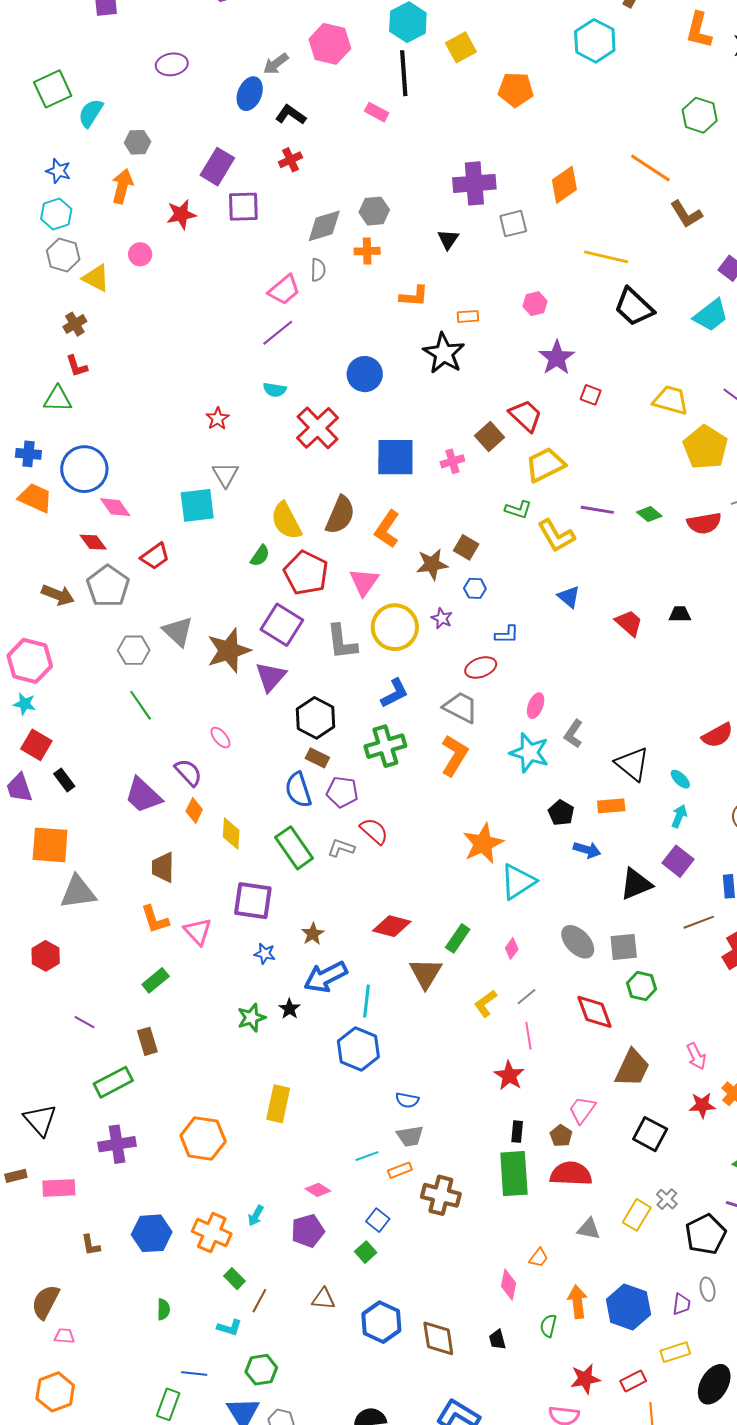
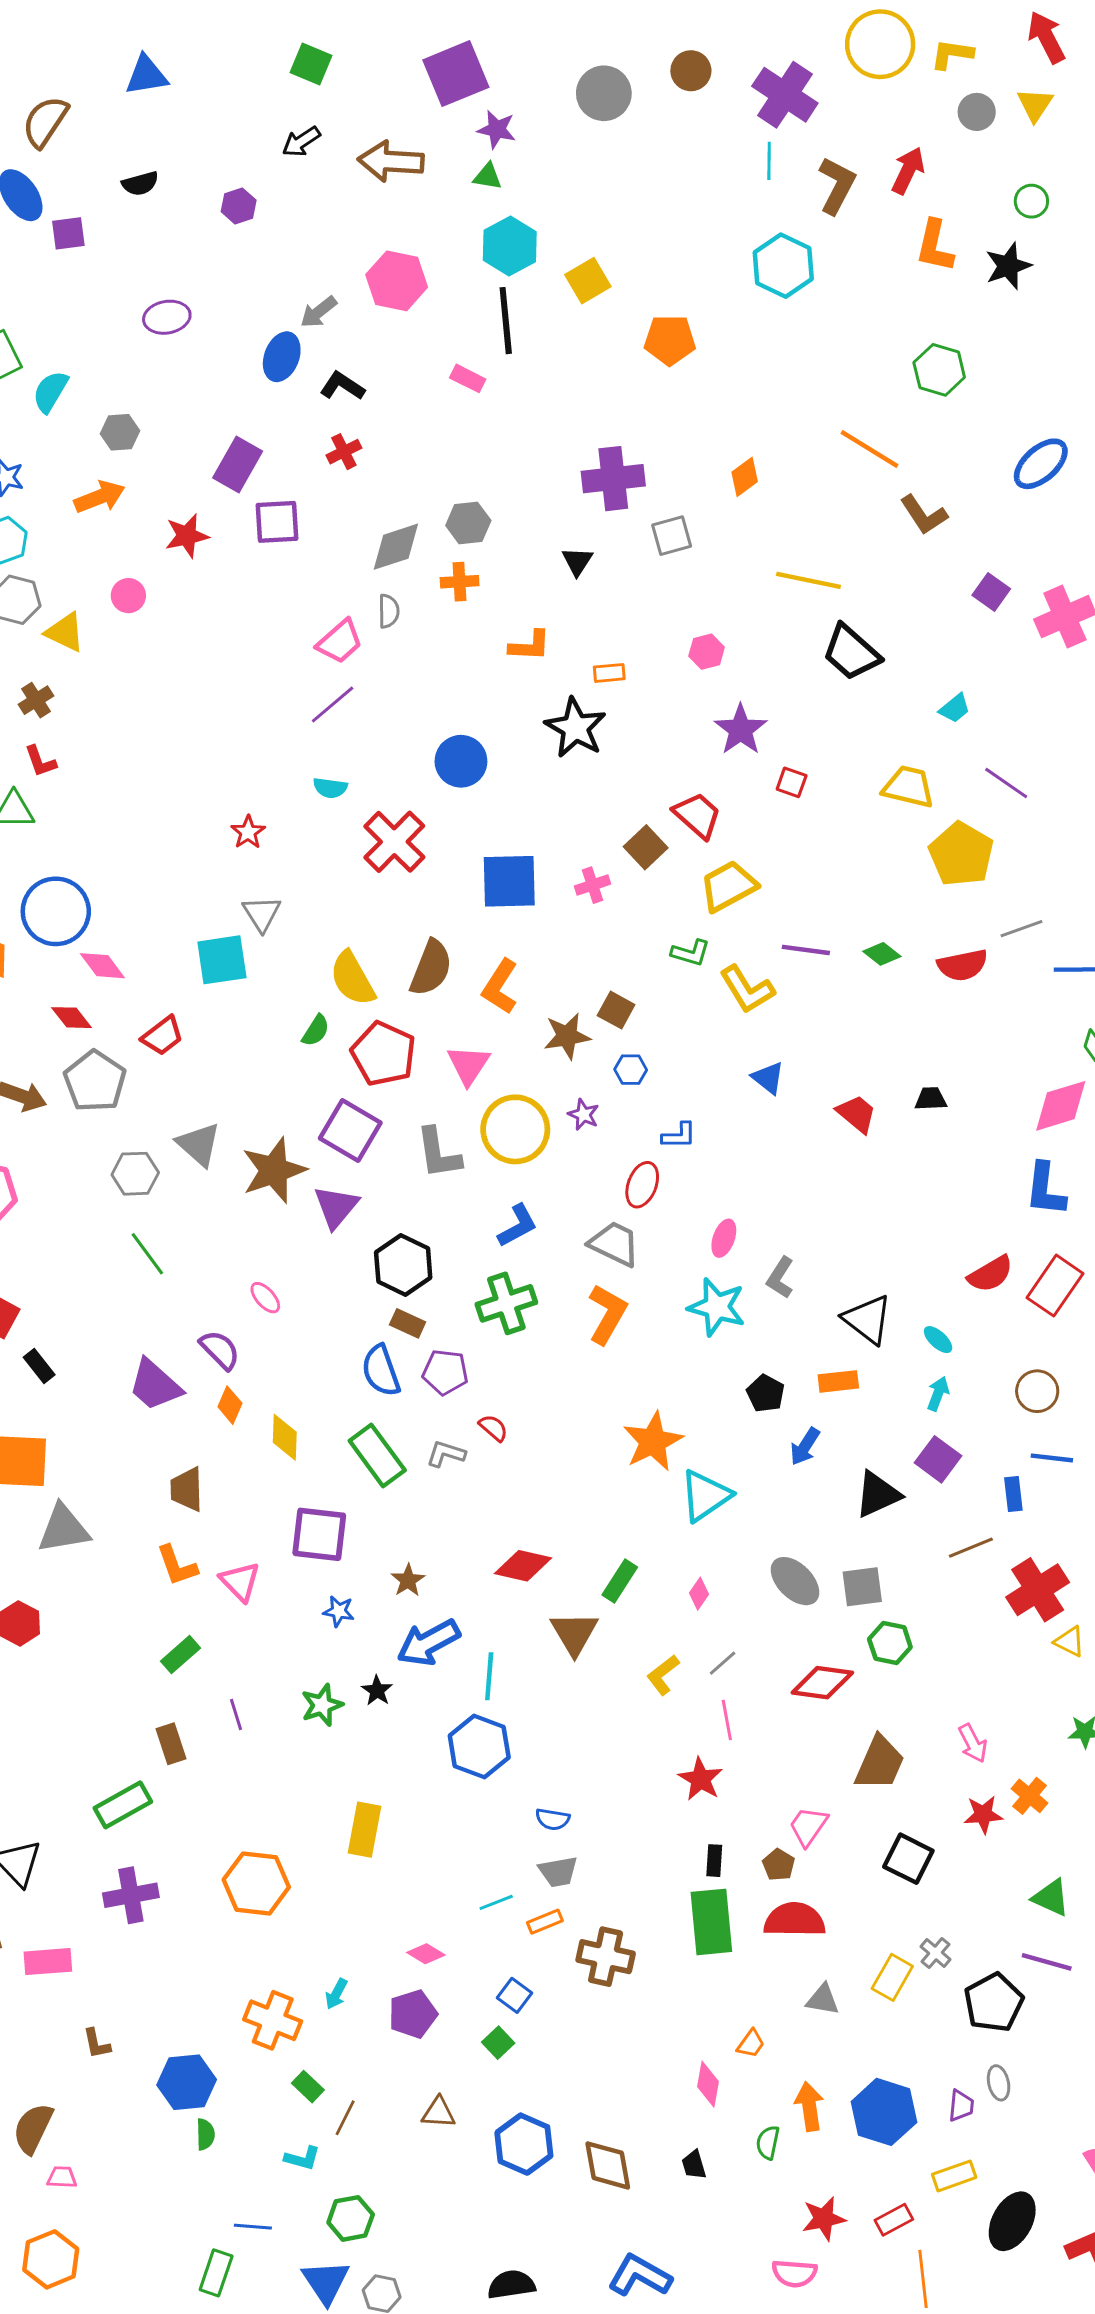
orange diamond: (564, 185) -> (745, 477), size x0.7
orange arrow: (122, 186) -> (100, 497), turned 56
cyan trapezoid: (711, 315) -> (955, 708), moved, size x0.6
red ellipse: (481, 667) -> (642, 1185), turned -48
red semicircle: (374, 831) -> (493, 1428), size x0.7
blue arrow: (587, 850) -> (805, 1447), turned 108
red diamond: (594, 1012) -> (822, 1683), turned -60
purple line: (84, 1022) -> (236, 1715), moved, turned 45
blue hexagon: (152, 1233) -> (187, 2082), moved

